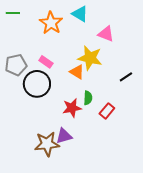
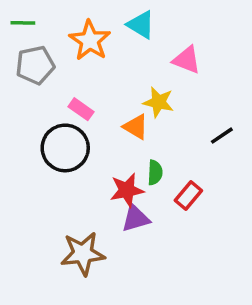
yellow star: (90, 58) -> (158, 102), size x0.7
gray pentagon: (16, 65) -> (35, 65), moved
purple triangle: (64, 136) -> (136, 218), moved

